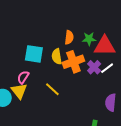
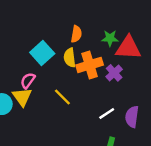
orange semicircle: (69, 37) -> (76, 34), moved
cyan square: (34, 54) -> (42, 53), turned 36
white line: (107, 68) -> (107, 114), moved

